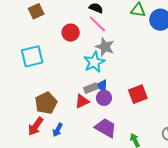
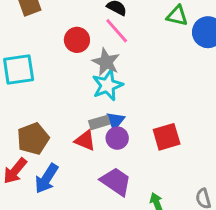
gray star: (105, 47) -> (106, 62), moved
blue triangle: (102, 86) -> (115, 121), turned 32
red triangle: (82, 101) -> (85, 140), turned 42
blue arrow: (58, 130) -> (46, 179), size x1.5

